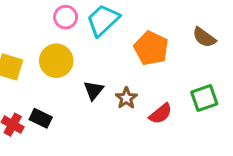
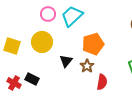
orange pentagon: (151, 48) -> (93, 44), moved, turned 30
red semicircle: (161, 114) -> (102, 82), moved, turned -42

